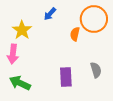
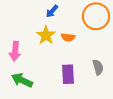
yellow star: (22, 30) -> (46, 35), moved
orange semicircle: (75, 34) -> (68, 37), moved, turned -96

